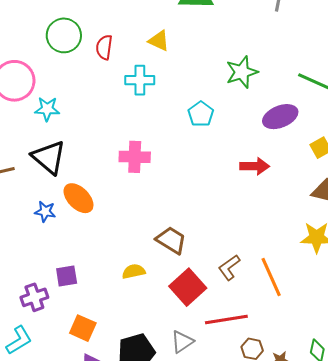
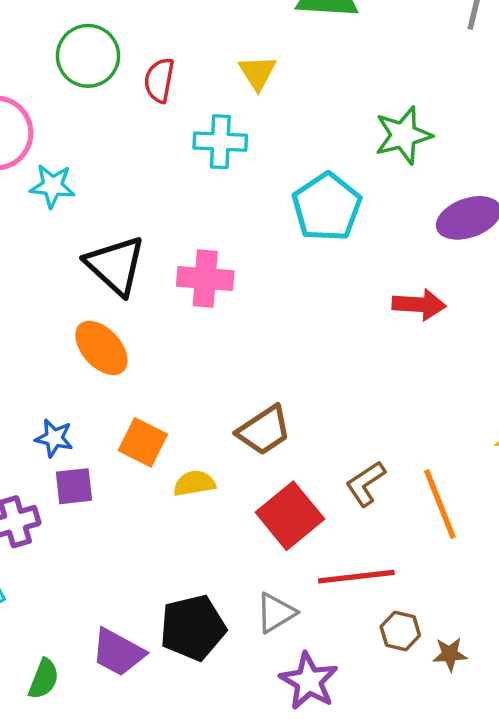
yellow triangle: (159, 41) -> (257, 73), turned 30
cyan pentagon: (201, 114) -> (327, 207), size x1.5
black triangle: (49, 157) -> (115, 265), moved
blue star: (45, 212) -> (54, 438), moved
brown trapezoid: (171, 240) -> (264, 430), turned 112
orange square: (83, 328) -> (143, 442), moved

